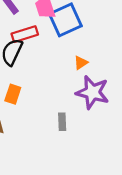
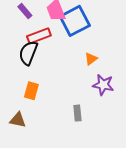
purple star: (92, 92) -> (103, 85), size x0.7

